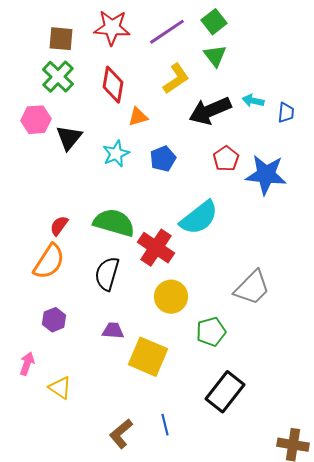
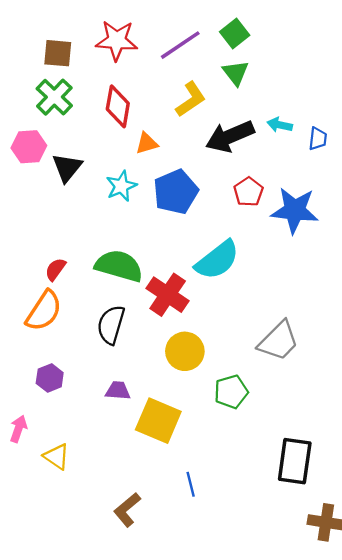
blue pentagon: (163, 159) -> (176, 192), size x1.5
black rectangle: (225, 392) -> (295, 461), moved, turned -30
blue line: (165, 425) -> (191, 484), moved

